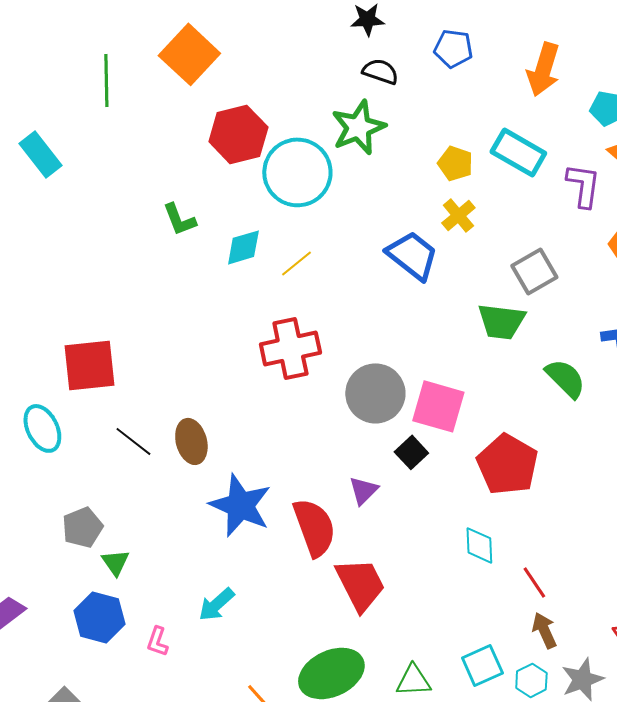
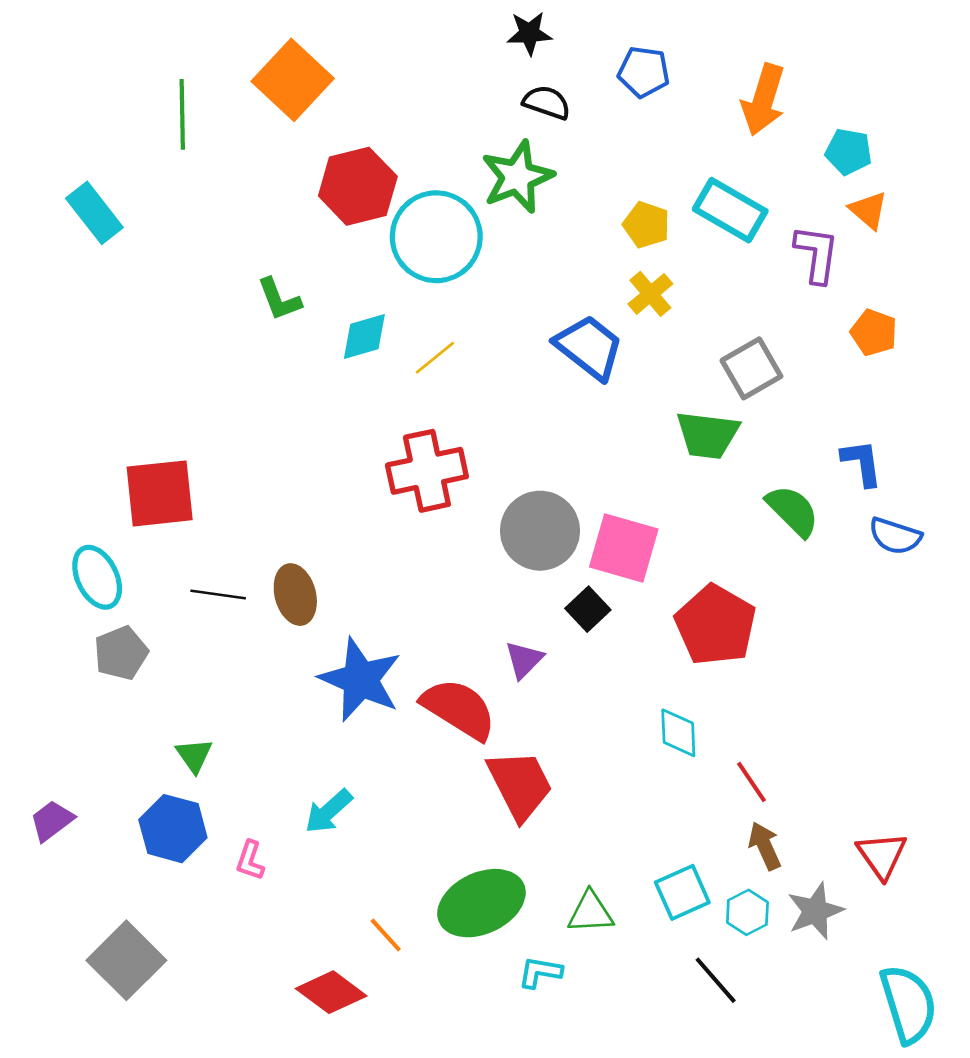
black line: (133, 441) -> (218, 595), turned -30
gray pentagon: (82, 527) -> (121, 653), moved
red semicircle: (314, 527) -> (459, 709), turned -38

